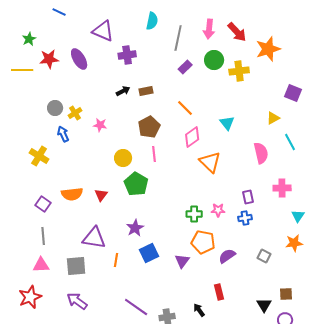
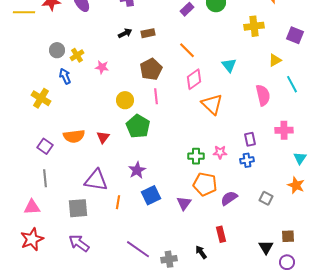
yellow cross: (239, 71) -> (254, 26), moved
orange star: (294, 243) -> (296, 185), turned 30
pink triangle: (41, 265) -> (32, 207), moved

